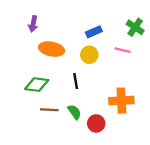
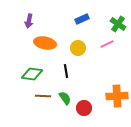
blue rectangle: (94, 32) -> (82, 19), moved
pink line: (123, 50) -> (107, 44), turned -40
orange cross: (121, 101) -> (117, 96), moved

